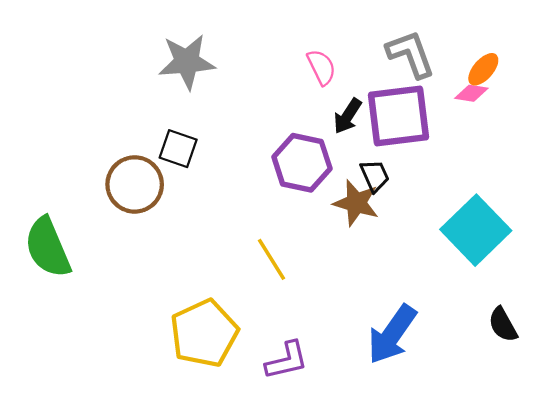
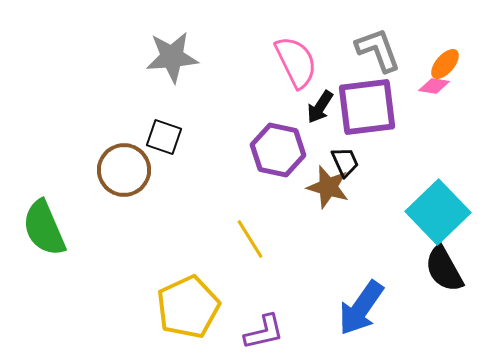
pink semicircle: (321, 67) -> (296, 62), size x1.6
black semicircle: (503, 325) -> (444, 269), moved, size x1.4

